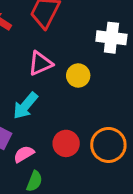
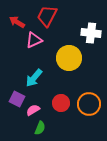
pink triangle: (40, 63) -> (34, 40), moved
yellow circle: (78, 75) -> (69, 58), size x1.6

